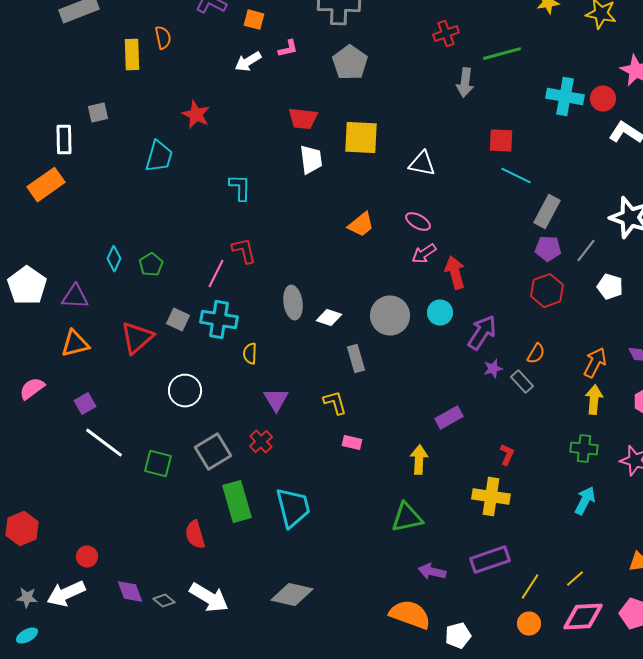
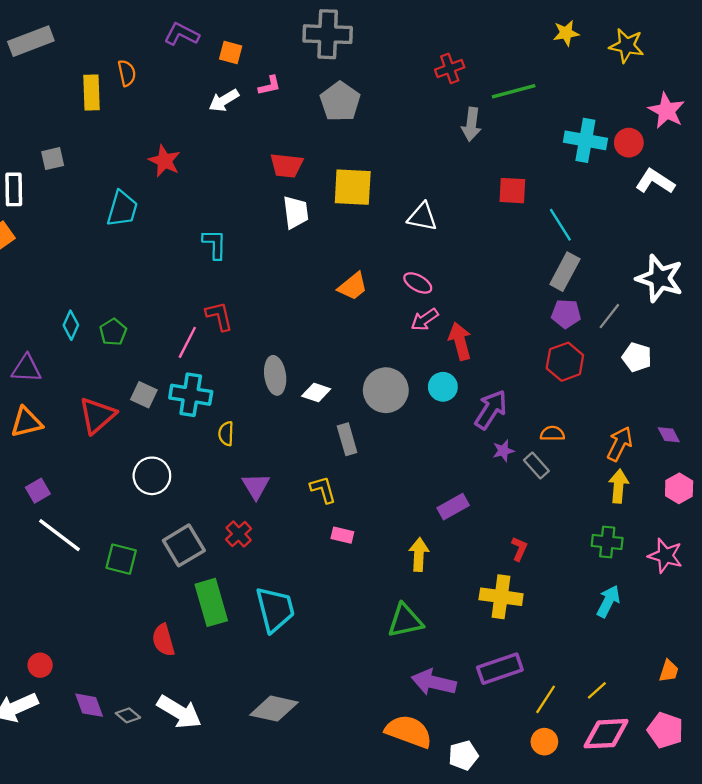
cyan line: (516, 176) -> (560, 225), moved, turned 32
orange semicircle: (536, 354) -> (552, 434), turned -120
purple arrow: (432, 572) -> (434, 682), size x1.4

